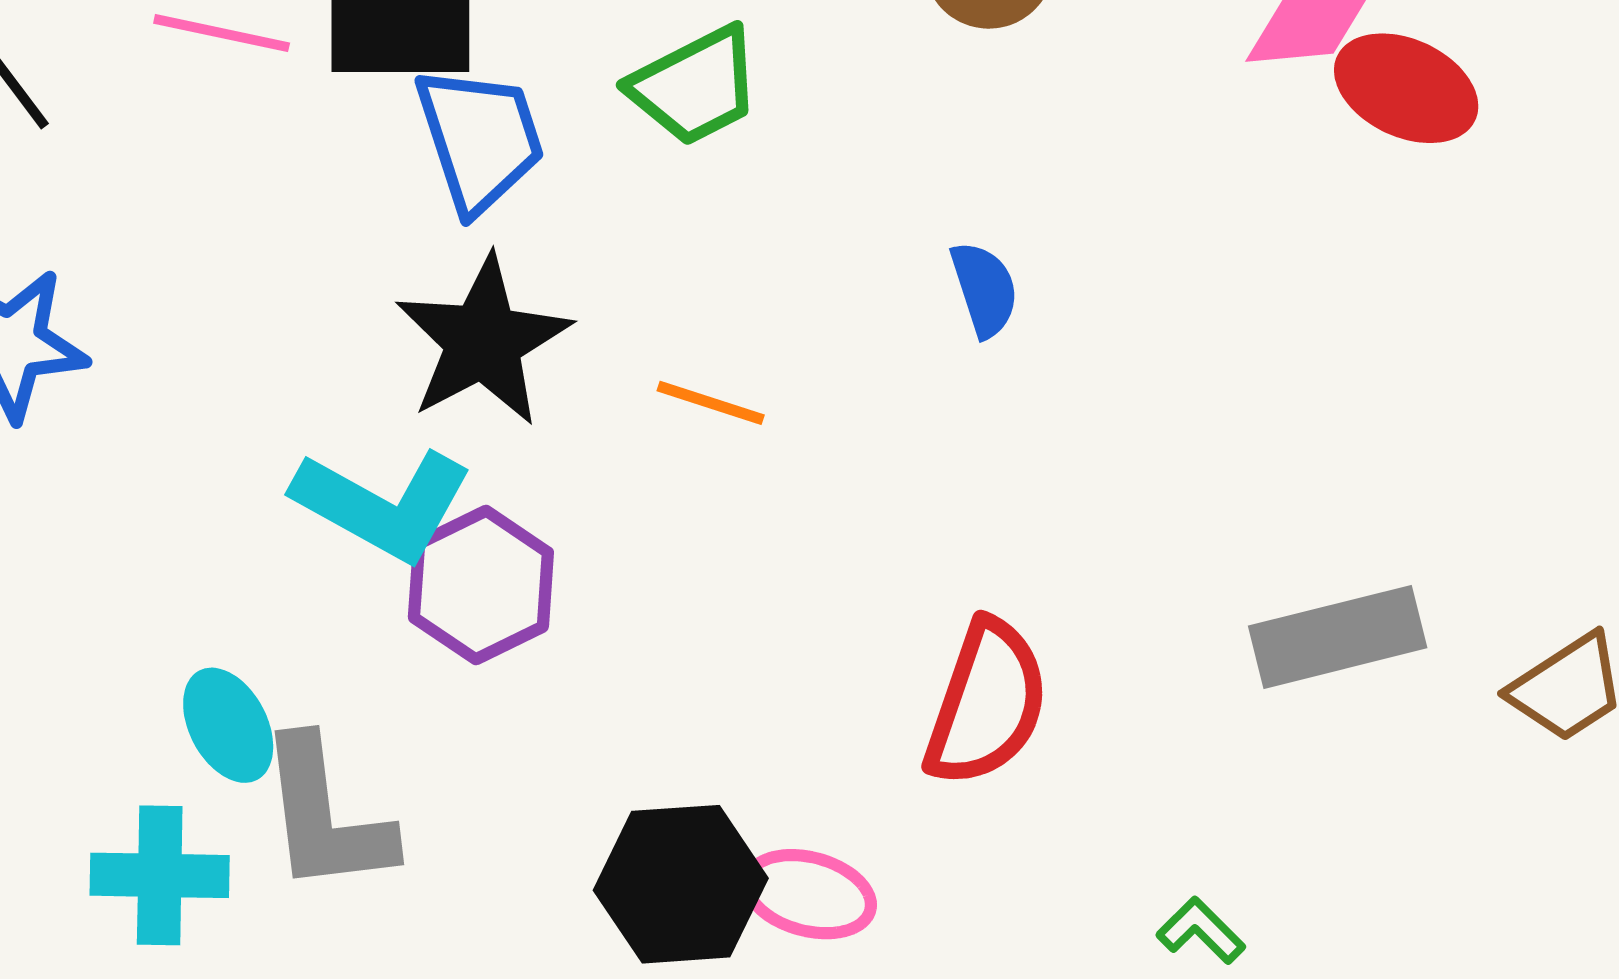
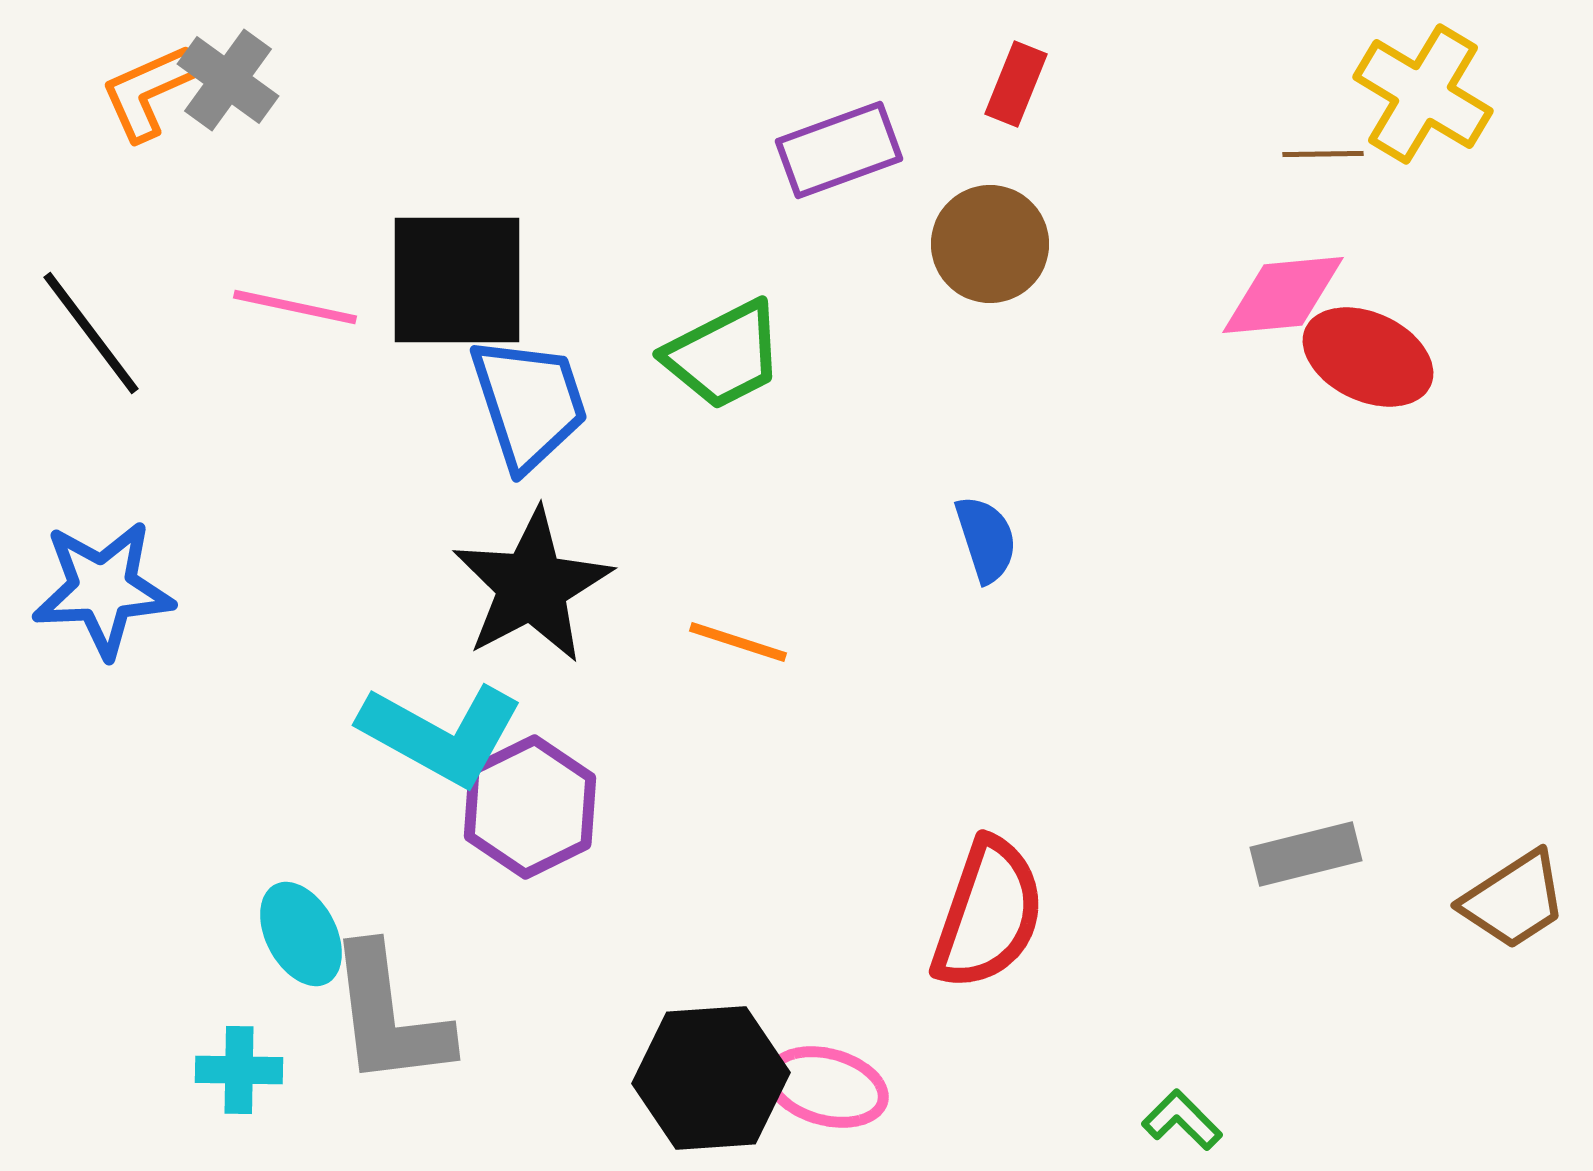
gray rectangle: (1338, 637) -> (1306, 854), size x0.7
cyan cross: (160, 875) -> (239, 1070), size x0.7

